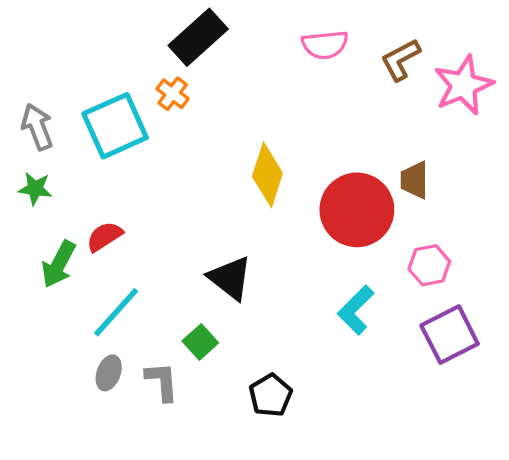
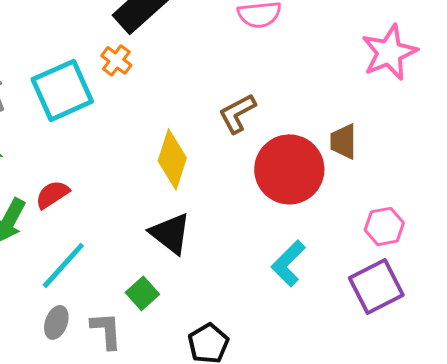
brown L-shape: (401, 60) -> (237, 113), moved
yellow diamond: (267, 175) -> (172, 159), moved
pink hexagon: (429, 265) -> (384, 226), moved

